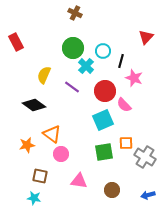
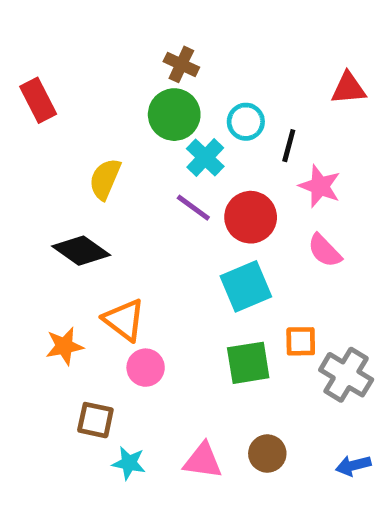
brown cross: (75, 13) -> (181, 64), moved
red triangle: (146, 37) -> (348, 88), turned 42
purple line: (72, 87) -> (193, 208), moved
pink semicircle: (124, 105) -> (325, 251), moved
pink triangle: (79, 181) -> (203, 461), moved
cyan star: (34, 198) -> (129, 463), moved

